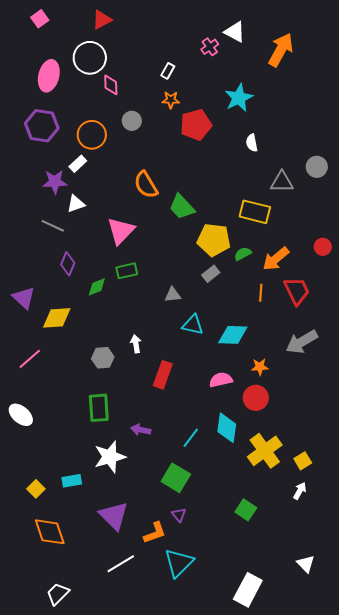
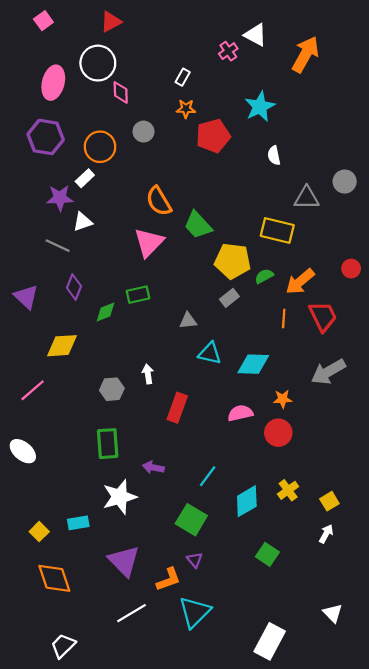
pink triangle: (121, 231) -> (149, 242), moved
purple triangle: (24, 298) -> (26, 297), moved
cyan diamond: (227, 428) -> (247, 501), moved, turned 52
yellow cross: (265, 451) -> (288, 490), size x0.6

